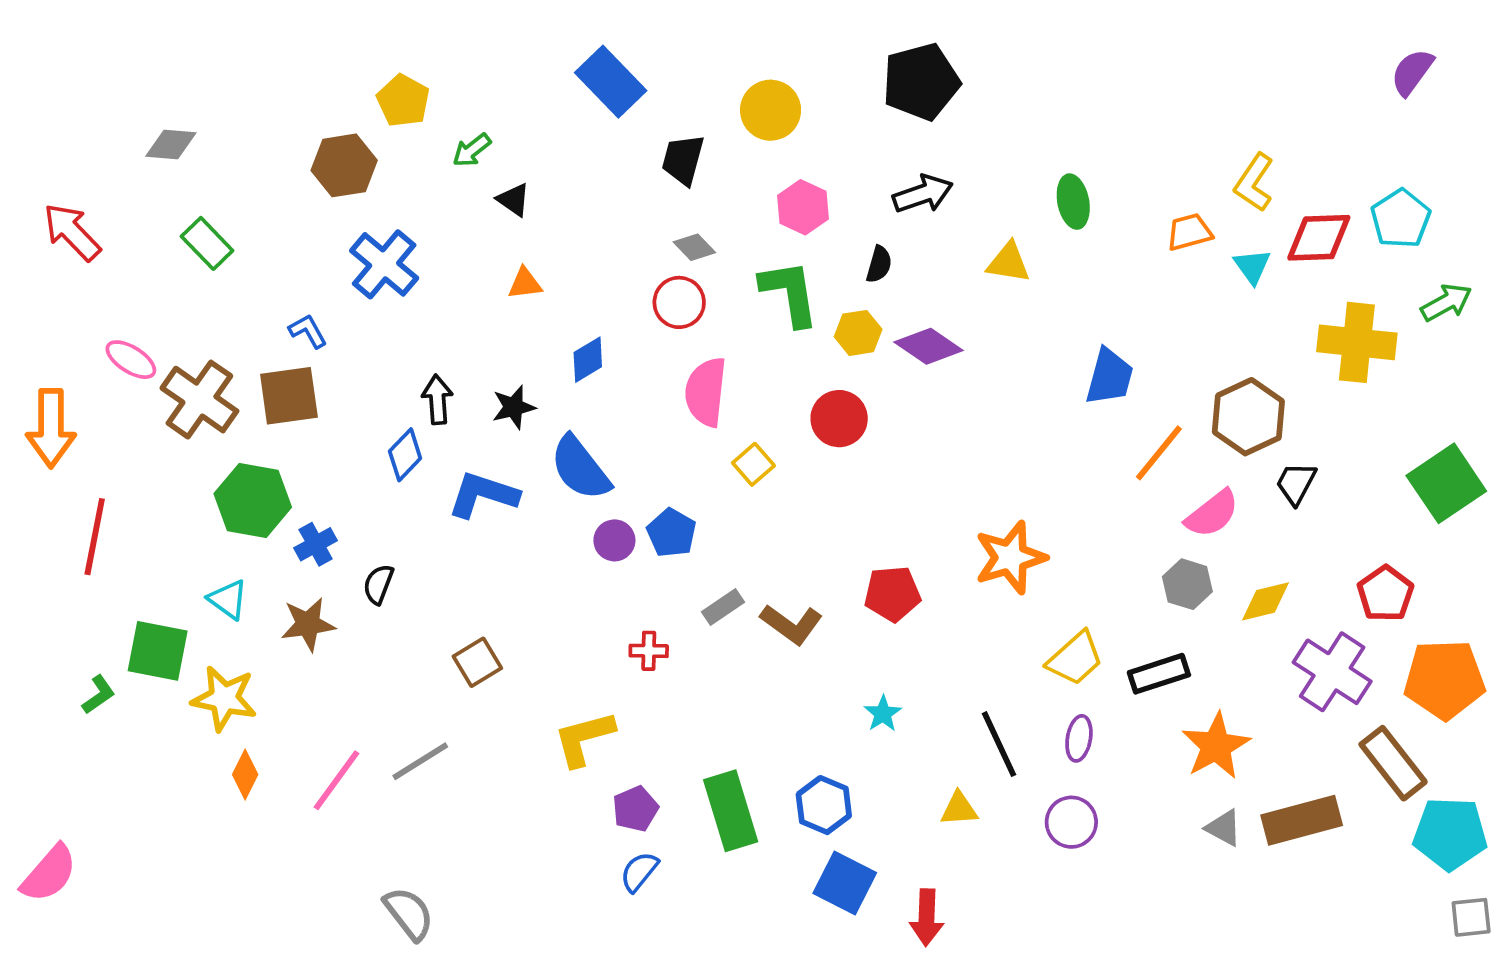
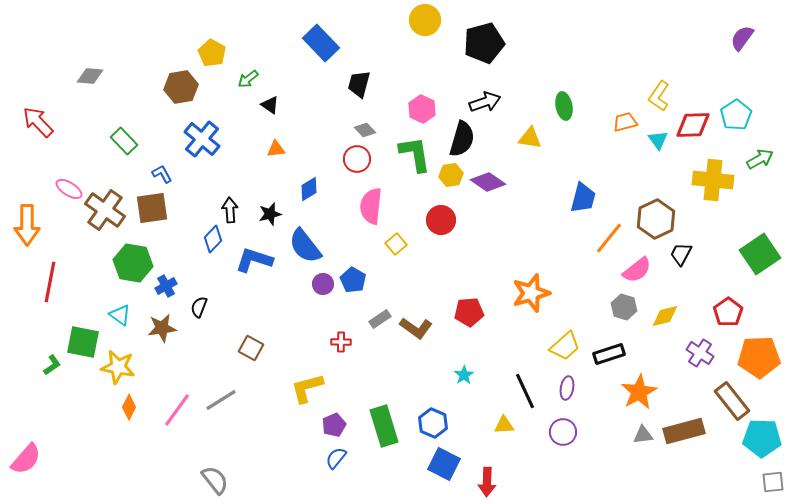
yellow circle: (771, 110) -> (425, 20), moved
green rectangle: (207, 243) -> (124, 141), moved
black semicircle: (879, 264) -> (462, 139), size x1.8
brown square: (477, 662) -> (251, 348), turned -30
purple cross: (1332, 672) -> (700, 353), size x0.7
gray triangle: (1224, 828) -> (643, 435), turned -35

